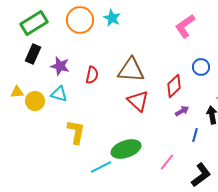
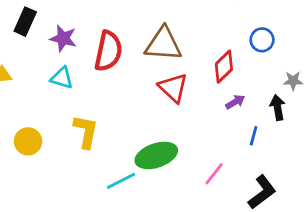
red semicircle: (92, 75) -> (108, 51), size x1.6
yellow circle: (35, 101) -> (28, 141), moved

